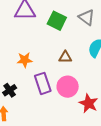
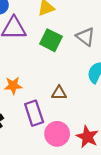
brown triangle: (65, 57) -> (59, 93), moved
pink circle: (68, 87) -> (57, 134), moved

